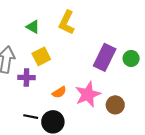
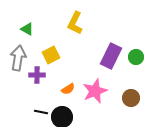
green triangle: (33, 27) -> (27, 29), moved
brown circle: (115, 105) -> (131, 98), moved

